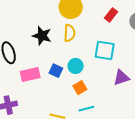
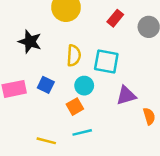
yellow semicircle: (69, 33) -> (74, 56), moved
cyan circle: (76, 66) -> (84, 86), moved

